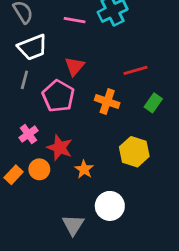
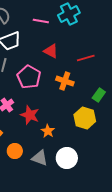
red triangle: (75, 66) -> (51, 51), moved, turned -42
green rectangle: (153, 103) -> (99, 95), moved
orange circle: (39, 169) -> (15, 151), moved
gray triangle: (73, 225) -> (40, 158), moved, turned -42

